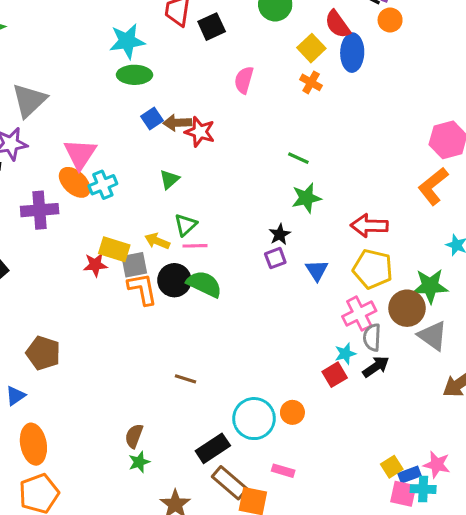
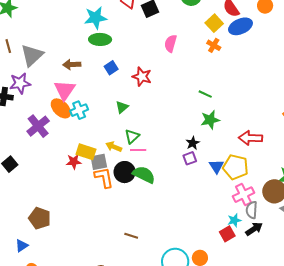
blue ellipse: (352, 53) -> (240, 26), turned 65
brown arrow: (177, 123) -> (72, 65), moved
purple cross: (40, 210) -> (38, 126), turned -35
yellow pentagon: (373, 269) -> (236, 167), moved

